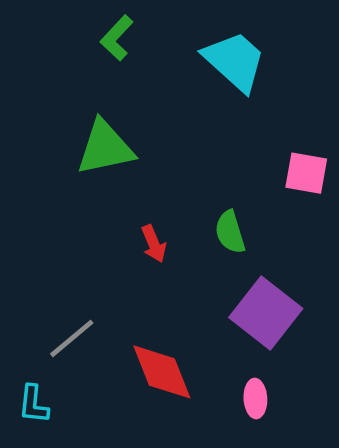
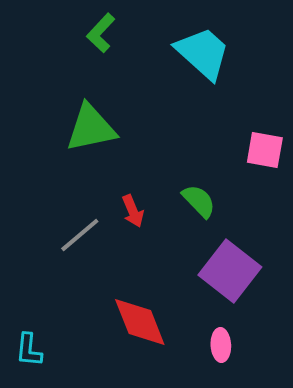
green semicircle: (230, 232) -> (199, 201), turned 153
gray line: (72, 338) -> (80, 235), moved

